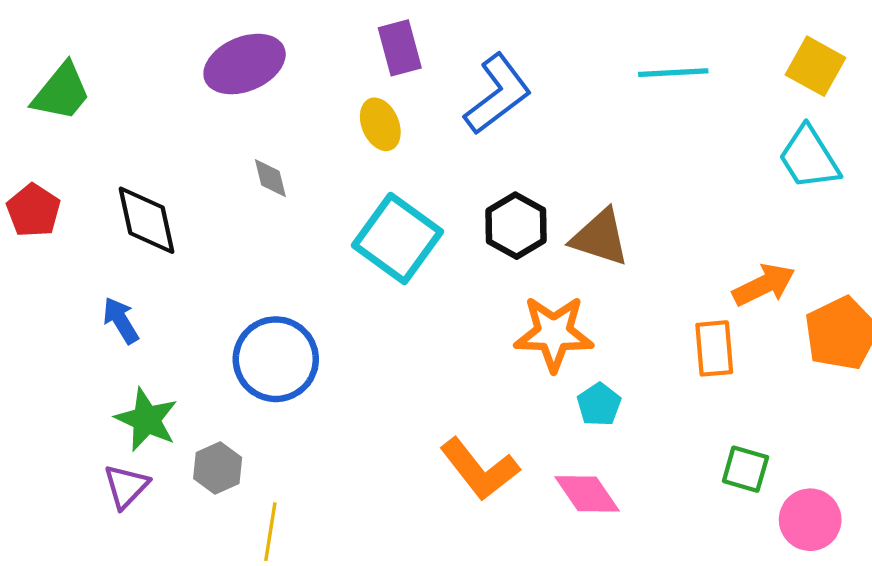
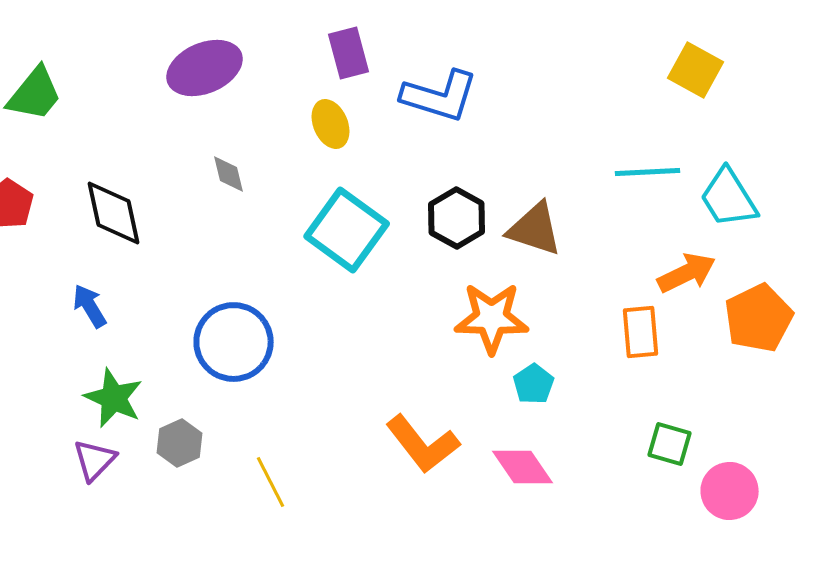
yellow square: (816, 66) -> (696, 70), moved
cyan line: (673, 73) -> (648, 172), moved
blue L-shape: (498, 94) -> (440, 96), turned 54
cyan trapezoid: (809, 158) -> (729, 198), moved
yellow line: (270, 532) -> (271, 482), moved, turned -36

